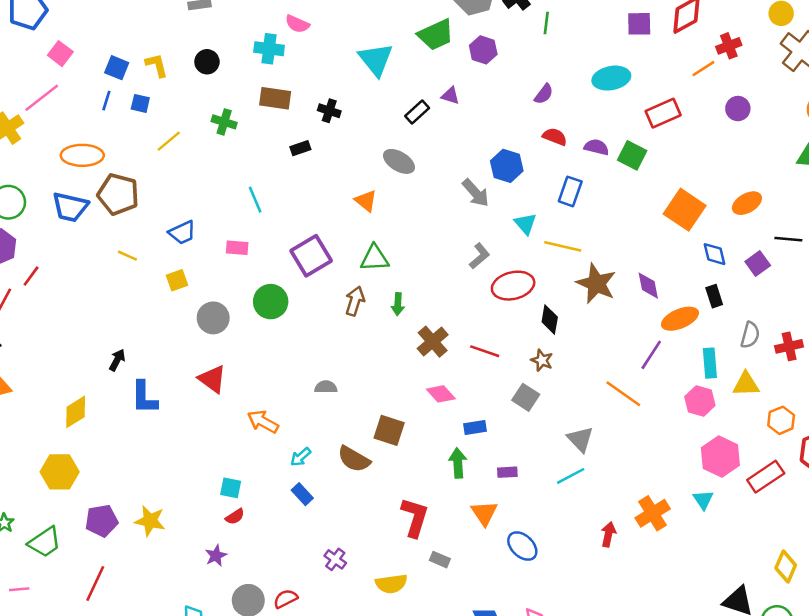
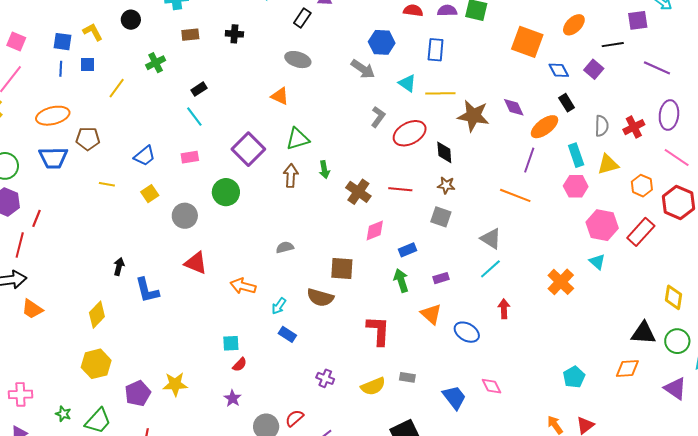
brown rectangle: (275, 98) -> (190, 35), size x0.7
green cross: (224, 122) -> (156, 63), turned -30
black rectangle: (300, 148) -> (199, 89), moved
brown pentagon: (118, 194) -> (88, 139), size x0.7
pink diamond: (441, 394) -> (375, 231), turned -55
red arrow: (608, 534) -> (504, 309), moved
gray rectangle: (440, 560) -> (407, 377), moved

